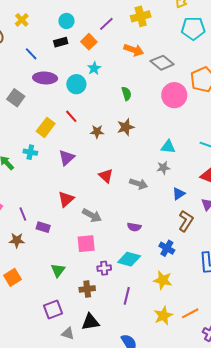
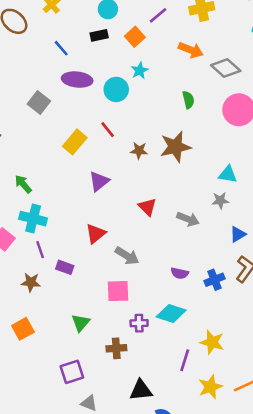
green semicircle: (126, 94) -> (188, 100), moved
brown star: (126, 127) -> (175, 147), size x1.4
cyan cross: (30, 152) -> (33, 219), moved, size x1.5
blue cross: (167, 248) -> (215, 280), moved, turned 35
purple line: (127, 296) -> (185, 360), moved
black triangle: (90, 322) -> (141, 390), moved

